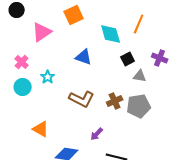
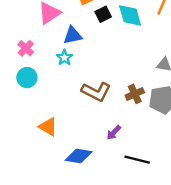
blue triangle: (84, 57) -> (73, 35), moved, turned -30
black square: (128, 59) -> (103, 14), moved
cyan star: (48, 77) -> (64, 58), moved

